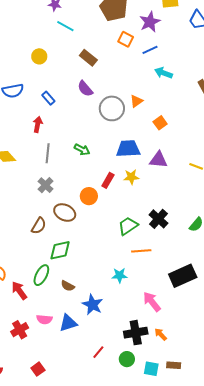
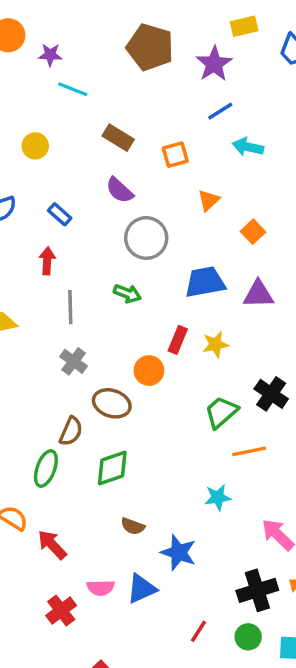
orange square: (126, 39) -> (175, 155), moved, turned -35
gray circle: (112, 108) -> (146, 238), moved
yellow star: (131, 177) -> (215, 344), moved
green ellipse: (41, 275) -> (46, 469), moved

